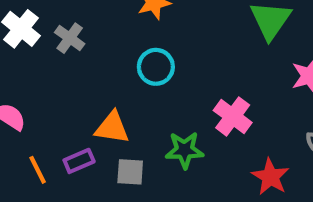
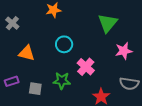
cyan circle: (156, 67) -> (64, 44), moved
orange triangle: (112, 128) -> (27, 53), moved

